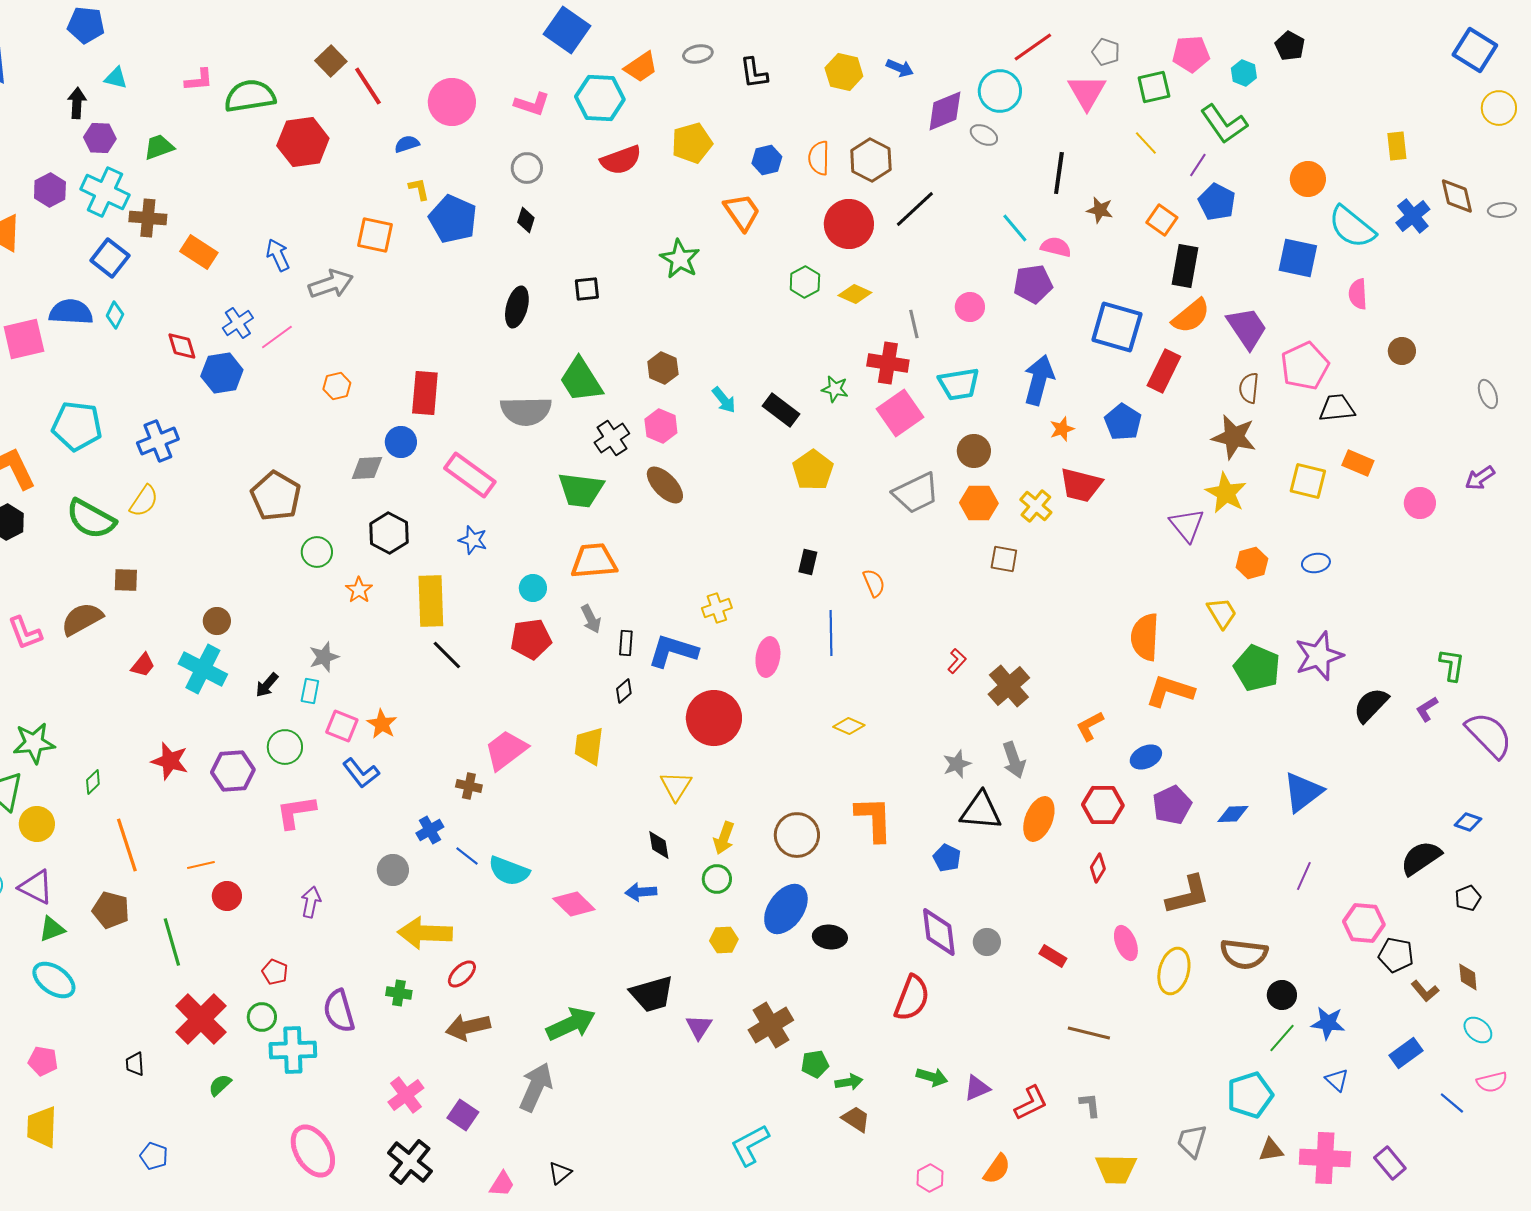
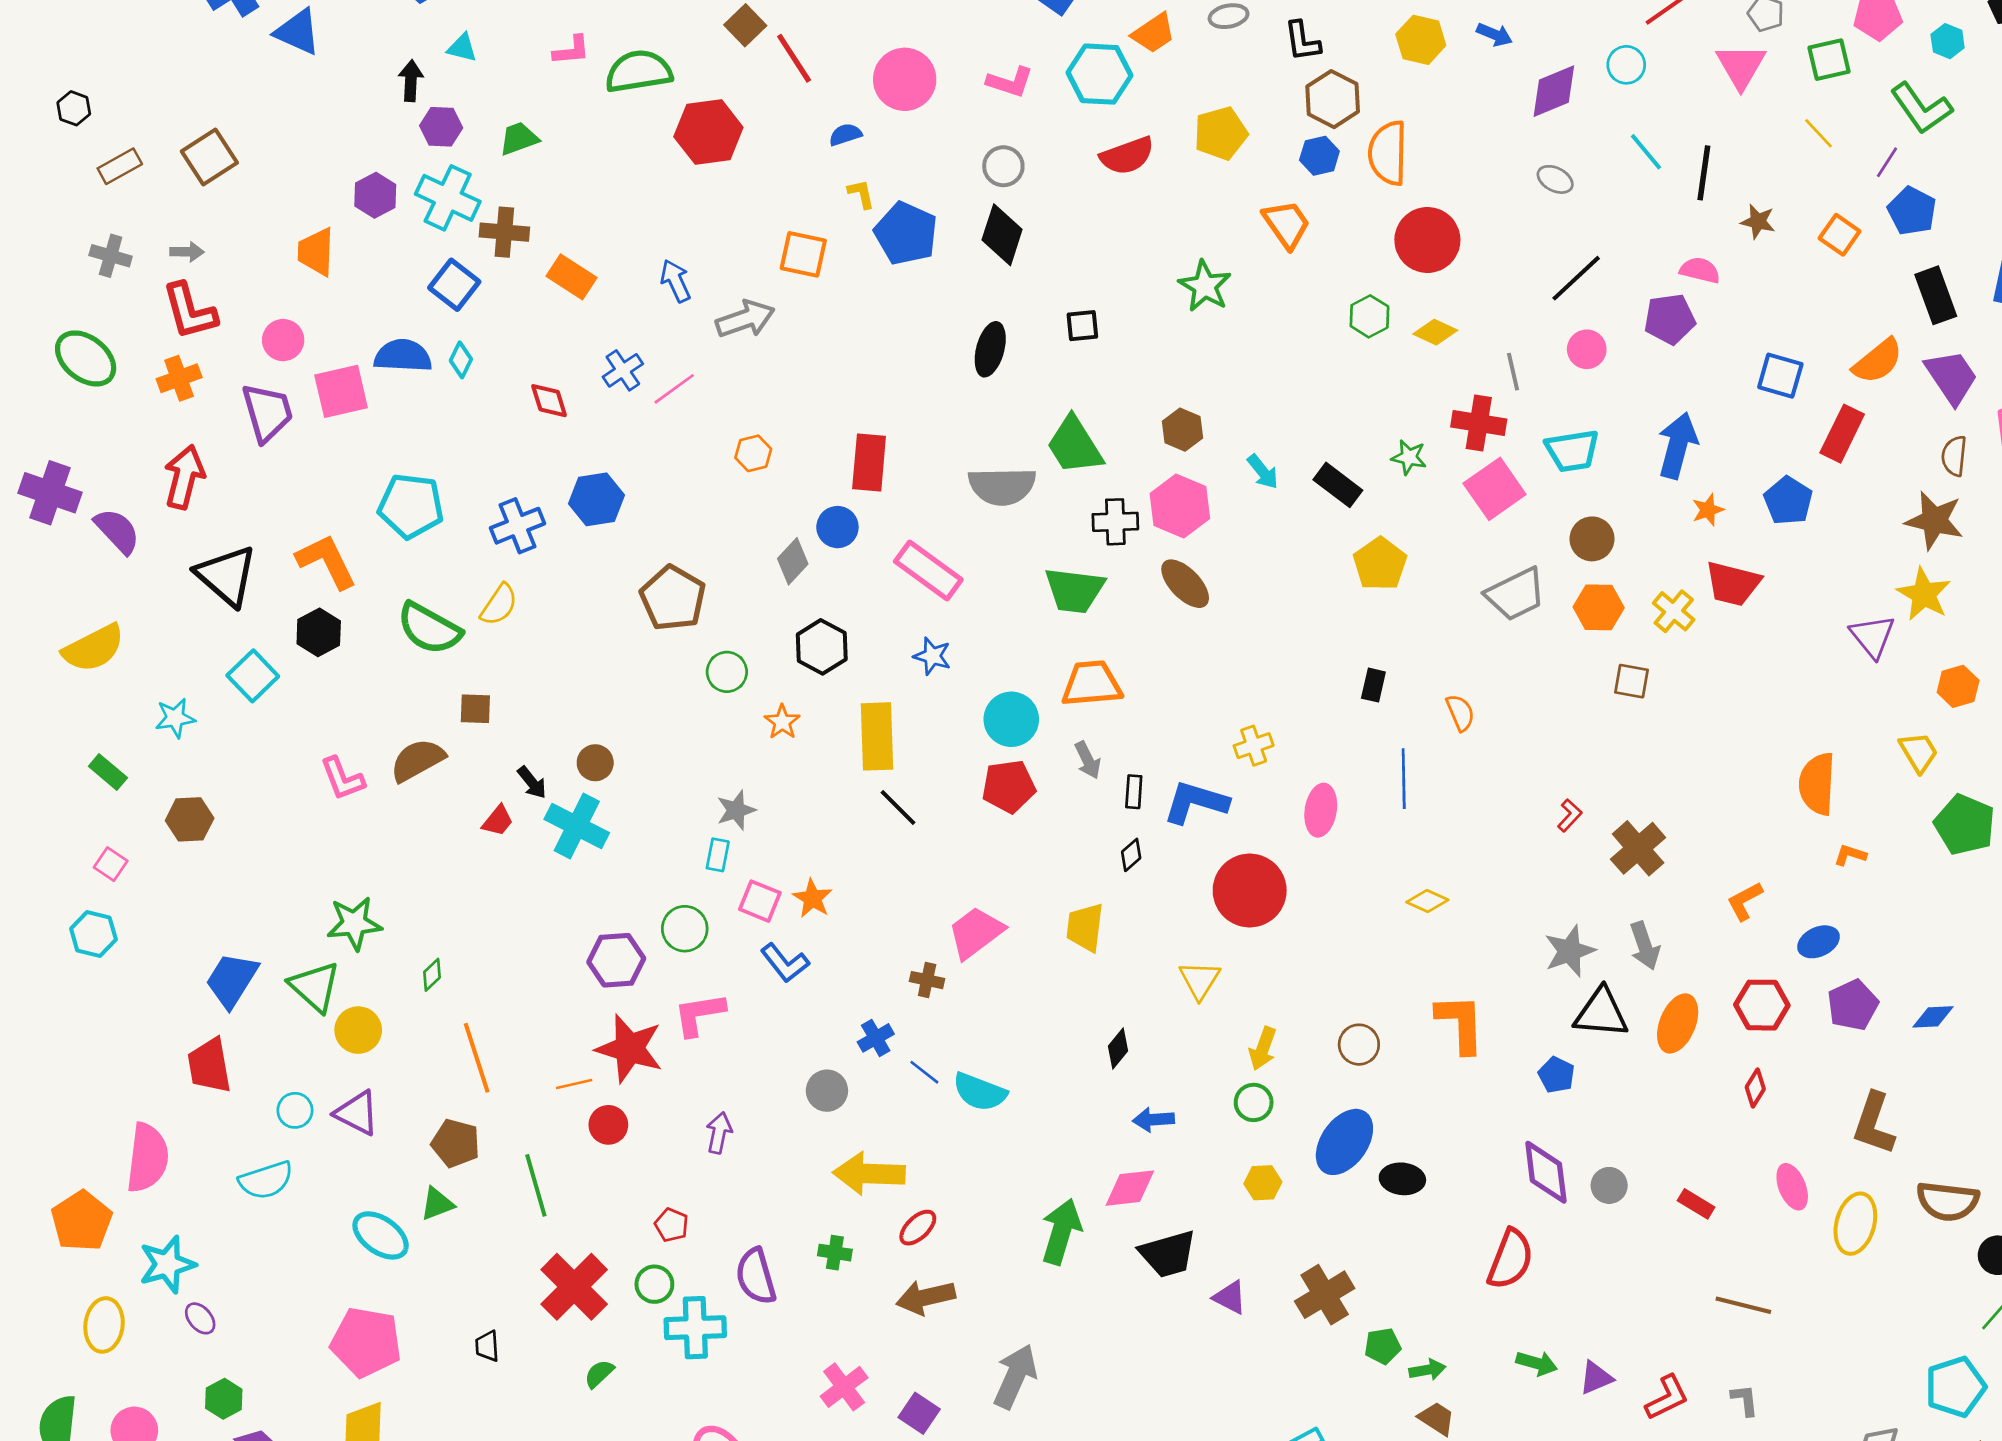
cyan circle: (1000, 91) -> (1626, 65), size x0.7
gray ellipse: (984, 135) -> (1555, 179), moved
orange semicircle: (819, 158) -> (1388, 153), size x1.4
brown hexagon: (871, 160) -> (1333, 99), moved
black line: (915, 209) -> (1576, 278), moved
black diamond: (526, 220) -> (1002, 235), size x1.8
cyan line: (1015, 228) -> (1646, 152), moved
black rectangle: (1185, 266) -> (1936, 295), moved, turned -30
blue square: (1117, 327) -> (1780, 376), size x0.7
blue hexagon: (222, 373) -> (597, 499), moved
pink hexagon: (661, 426) -> (1180, 506), size x1.4
black cross: (612, 438) -> (1115, 522), turned 32
gray diamond: (367, 468) -> (793, 561), turned -44
cyan circle: (533, 588) -> (1011, 719), size x1.5
black arrow: (267, 685) -> (532, 782), moved, turned -80
orange L-shape: (1170, 691) -> (1850, 855), size x0.5
red star: (170, 761) -> (629, 1048), moved, size x1.4
gray star: (957, 764) -> (1570, 951), size x1.4
brown circle: (797, 835) -> (1359, 1045), size x0.7
black diamond: (659, 845) -> (1118, 1048), moved, turned 48
brown L-shape: (1188, 895) -> (1874, 1124), turned 123
pink diamond: (574, 904) -> (1130, 1188), moved, turned -51
green triangle: (52, 929) -> (437, 1204), moved
green arrow: (571, 1024) -> (1061, 1232), moved, turned -48
purple triangle: (699, 1027) -> (1230, 1297), turned -36
pink pentagon: (43, 1061) -> (366, 1342), size x1.8

